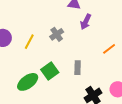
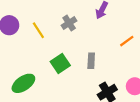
yellow line: (29, 42) -> (38, 30), turned -63
green ellipse: (28, 82) -> (23, 83), moved

